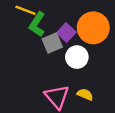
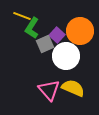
white circle: (77, 57) -> (66, 56), size x1.4
yellow semicircle: (85, 94) -> (73, 88), size x1.6

